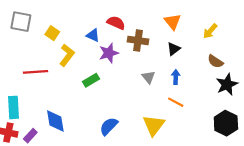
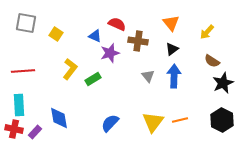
yellow L-shape: (67, 55) -> (70, 69), moved
red line: (36, 72) -> (23, 71), moved
blue arrow: (176, 77) -> (174, 76), size x1.6
orange line: (176, 102) -> (180, 120), moved, turned -42

